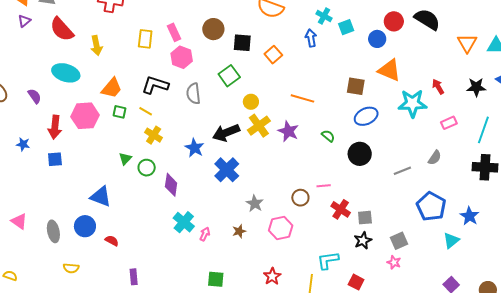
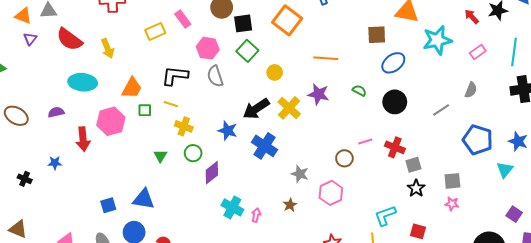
yellow rectangle: (145, 39) -> (155, 32), turned 72
black square: (242, 43) -> (243, 23), moved
orange square: (273, 55) -> (287, 20), size x1.6
pink hexagon: (182, 57) -> (208, 48), moved
red arrow: (438, 87) -> (472, 17), moved
purple semicircle: (35, 96) -> (56, 112), turned -56
yellow cross: (259, 126) -> (289, 108), moved
blue square: (55, 159) -> (108, 205), moved
green circle: (147, 168) -> (193, 153), moved
purple diamond: (171, 185) -> (212, 173), turned 55
red cross: (341, 209) -> (395, 147), moved
gray square: (399, 241) -> (452, 181), turned 30

